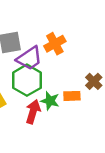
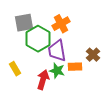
purple trapezoid: (29, 58) -> (57, 51), moved, turned 115
green hexagon: (27, 80) -> (38, 39), moved

